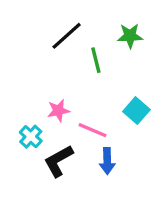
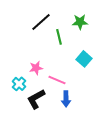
cyan square: (136, 111) -> (84, 59), moved

